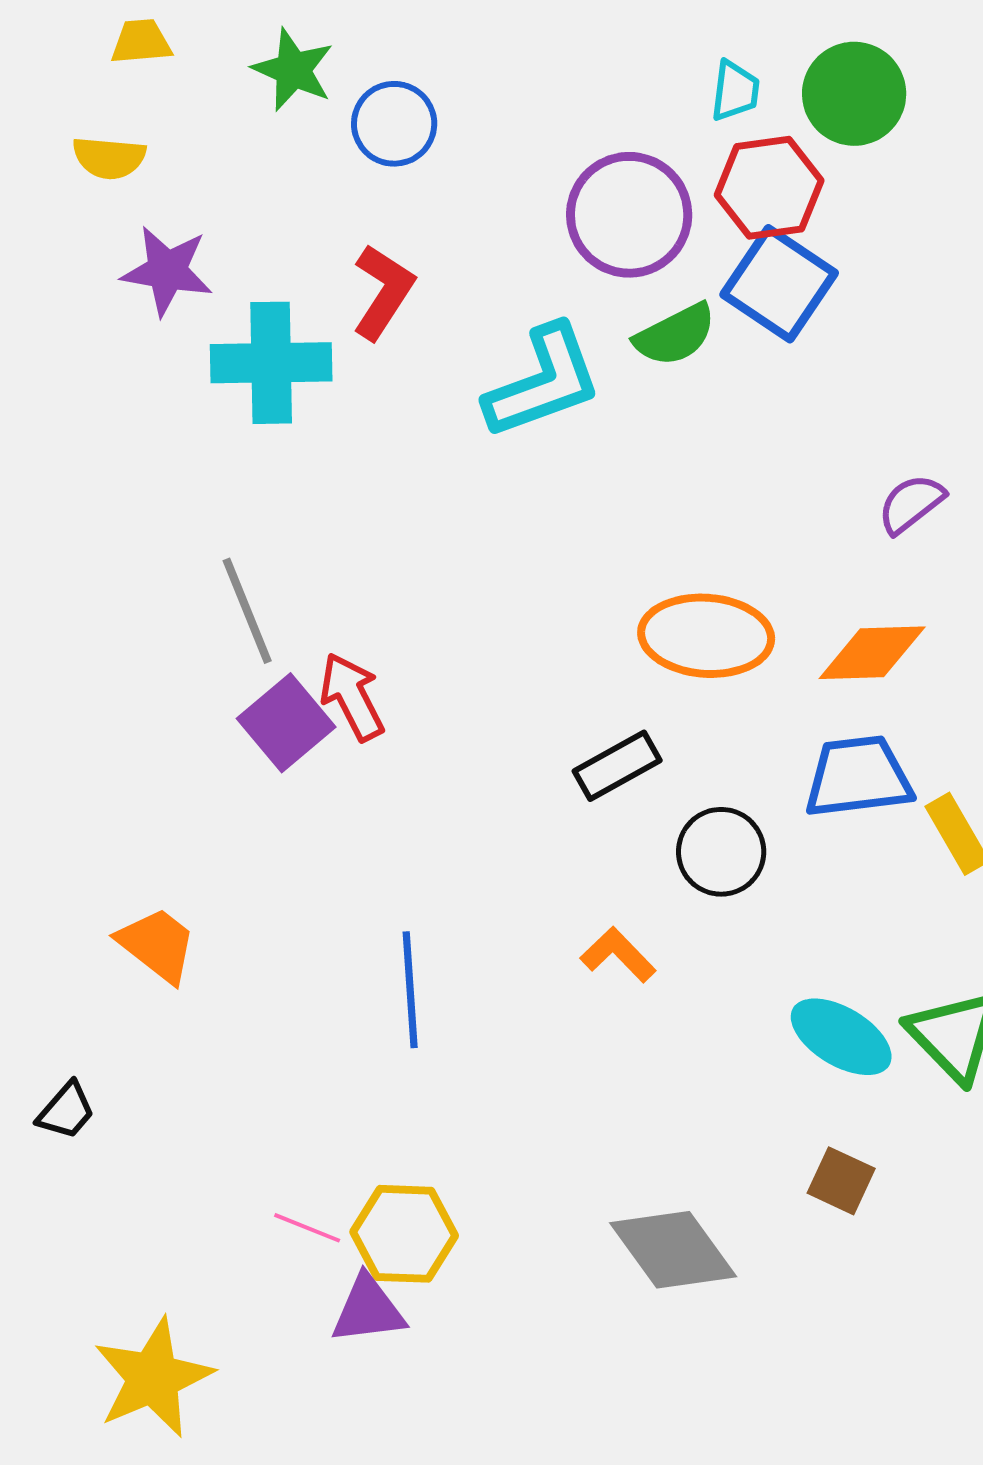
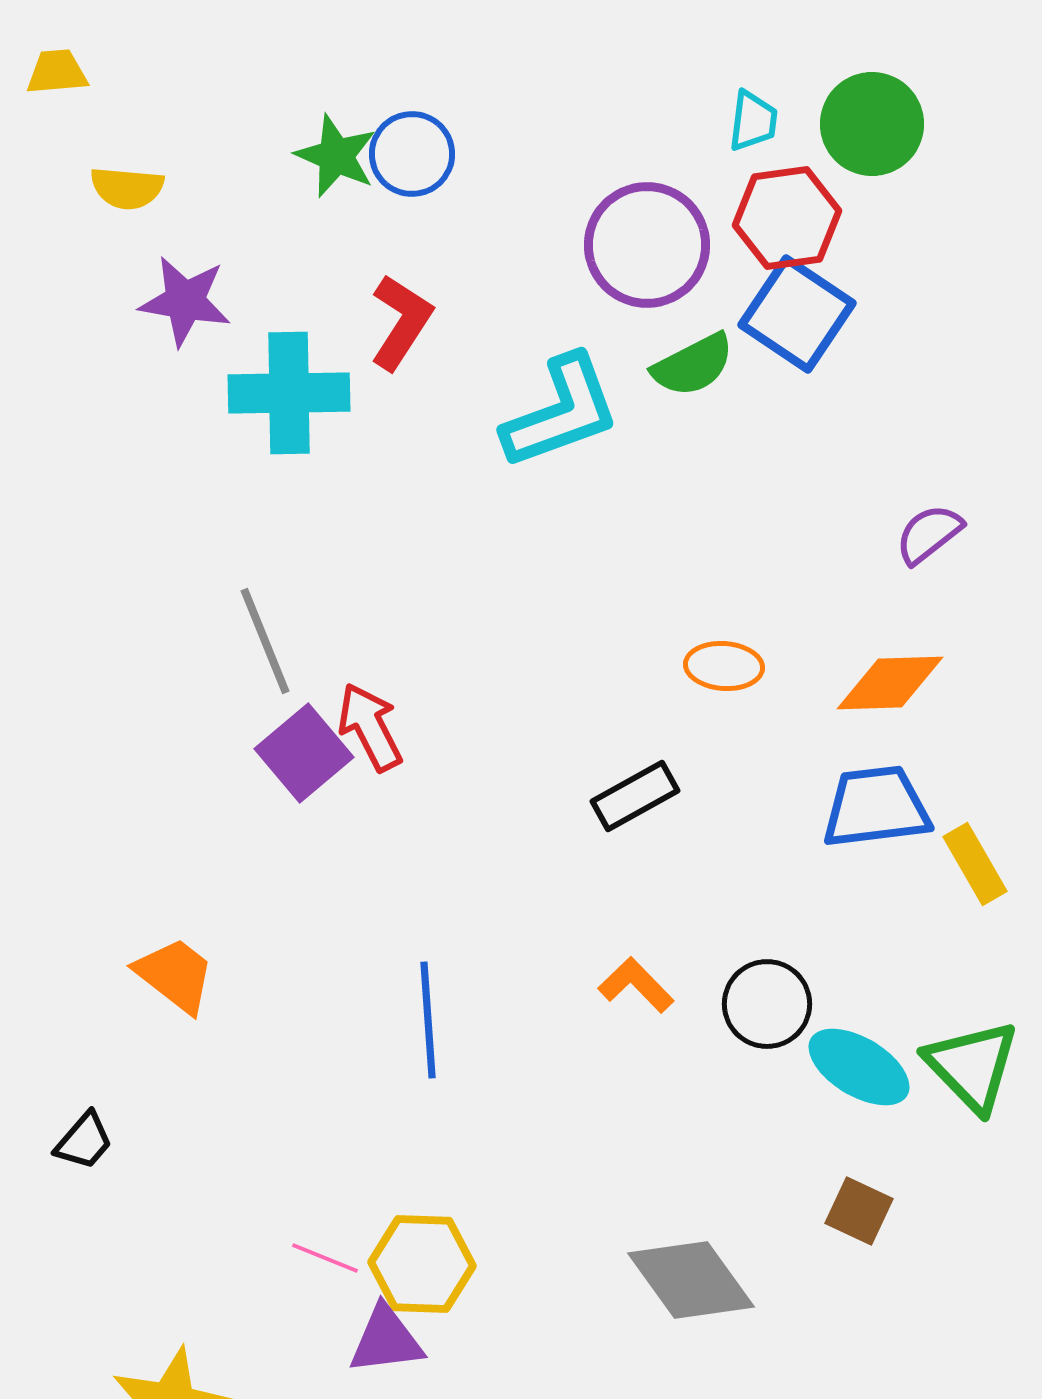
yellow trapezoid: (141, 42) -> (57, 72), moved
green star: (293, 70) -> (336, 156), moved
orange ellipse: (706, 636) -> (724, 666), size x0.6
black circle: (721, 852) -> (767, 1004), moved

